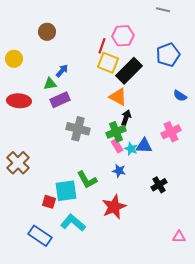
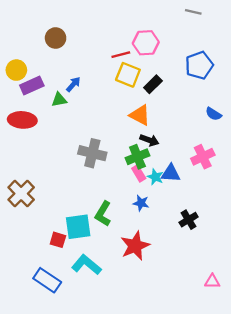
red line: (102, 46) -> (121, 55), turned 56
black rectangle: (129, 71) -> (153, 84), size x0.6
purple rectangle: (60, 100) -> (32, 85), moved
black arrow: (126, 118) -> (149, 140), turned 91
green L-shape: (87, 180) -> (103, 214), turned 60

